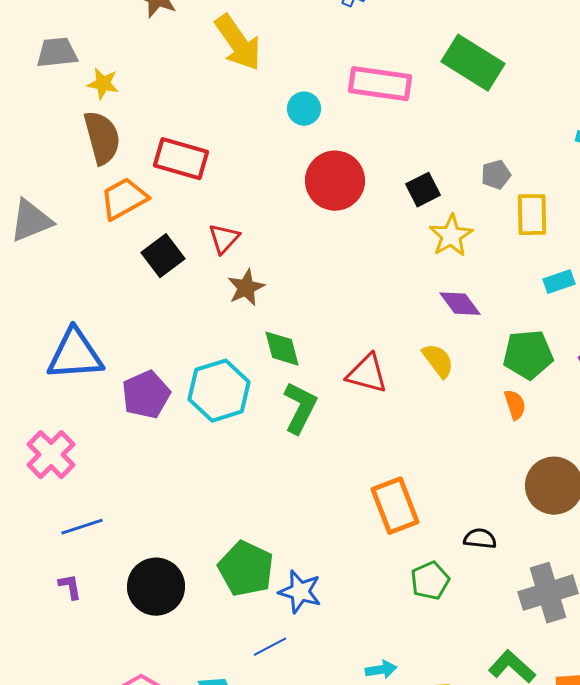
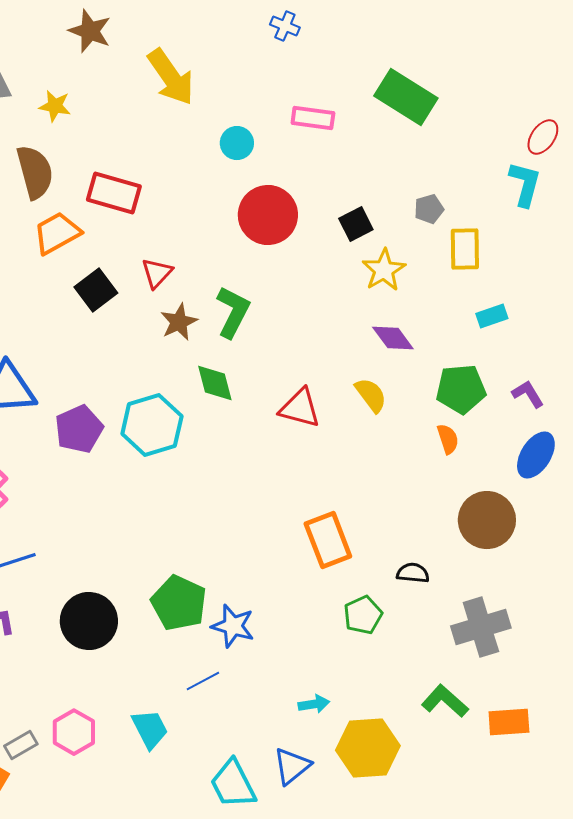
yellow star: (103, 84) -> (55, 106), moved
pink rectangle: (380, 84) -> (313, 118), size x0.7
green L-shape: (300, 408) -> (233, 312), moved

